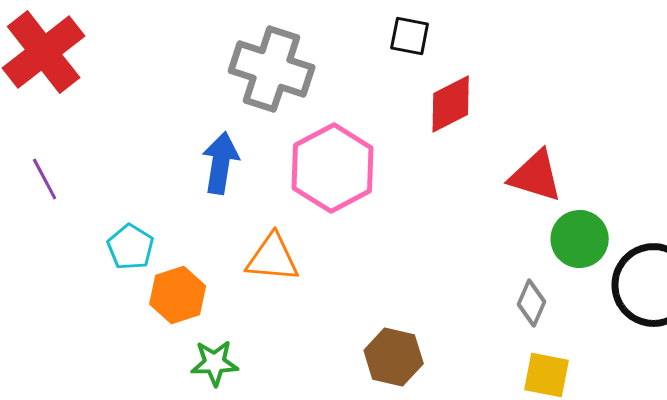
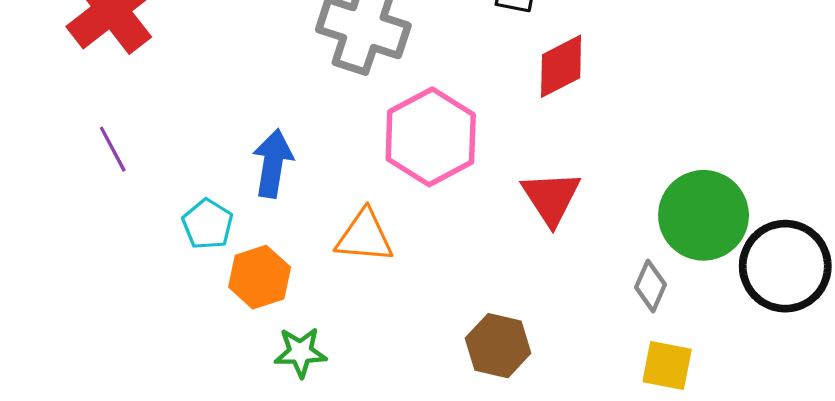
blue arrow: (221, 163) -> (273, 163), moved
red triangle: (536, 176) -> (551, 198), moved, turned 40
green circle: (580, 239) -> (704, 215), size x1.4

